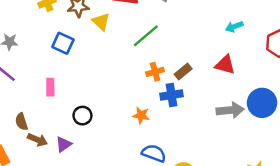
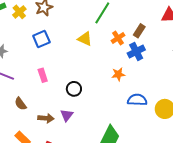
yellow triangle: (101, 22) -> (85, 39), moved
blue square: (63, 43) -> (41, 39), turned -30
brown semicircle: (21, 122) -> (21, 104), moved

